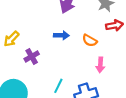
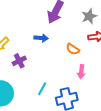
blue arrow: (61, 35) -> (41, 38), moved

